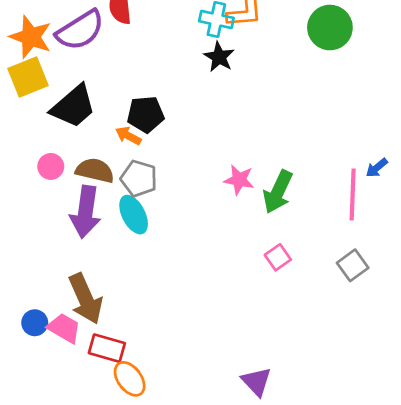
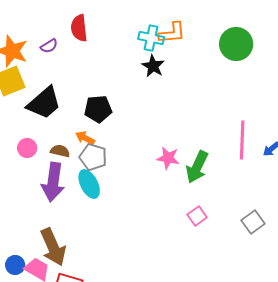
purple semicircle: (80, 30) -> (49, 46), size x0.5
orange arrow: (128, 136) -> (85, 138), moved
brown semicircle: (95, 170) -> (60, 151), size x0.7
pink line: (353, 195) -> (242, 140), moved

